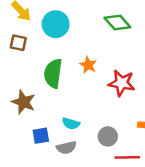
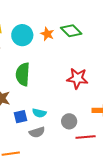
orange star: (88, 65) -> (47, 34), moved
blue square: (41, 136) -> (21, 117), moved

